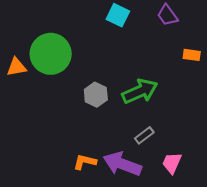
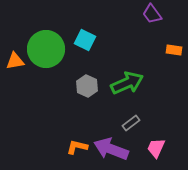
cyan square: (118, 15) -> (85, 40), moved

